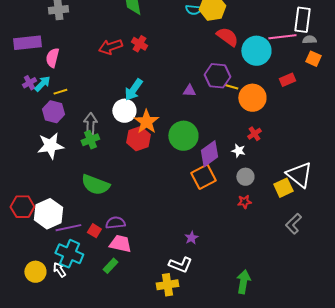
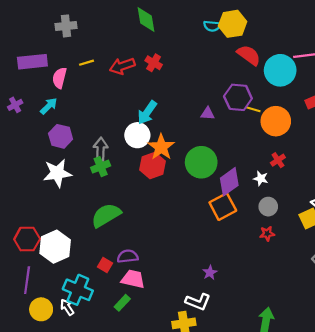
purple cross: (29, 83) -> (15, 105), moved
yellow line: (60, 92) -> (87, 63), moved
green semicircle: (95, 185) -> (106, 215), turned 128
purple line: (68, 228) -> (27, 280), moved, turned -70

